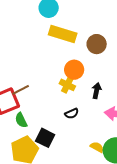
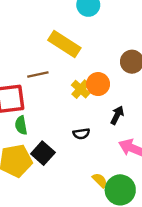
yellow rectangle: (63, 34) -> (64, 44), moved
yellow cross: (67, 85) -> (81, 89), moved
brown line: (21, 90) -> (38, 74), moved

